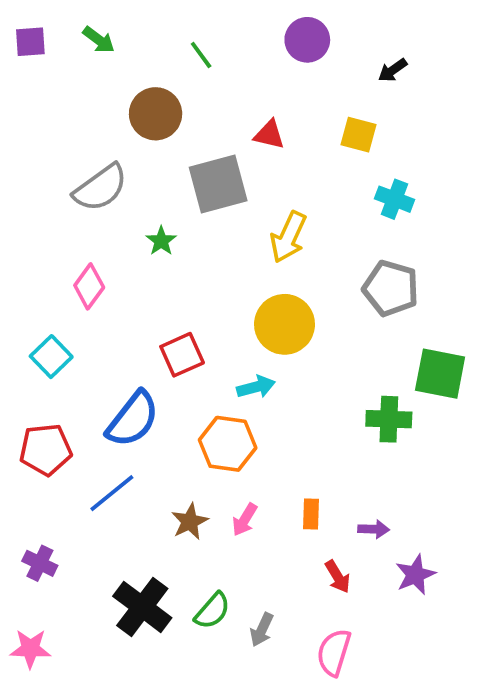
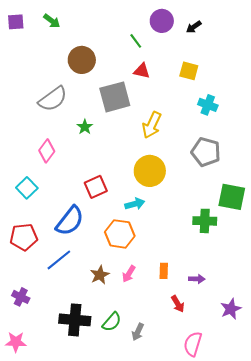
green line: (201, 55) -> (136, 41), moved
black arrow: (393, 70) -> (194, 27), moved
purple star: (415, 575) -> (231, 309), moved
black cross: (142, 607) -> (75, 320), turned -32
pink semicircle: (334, 652) -> (193, 344), moved

